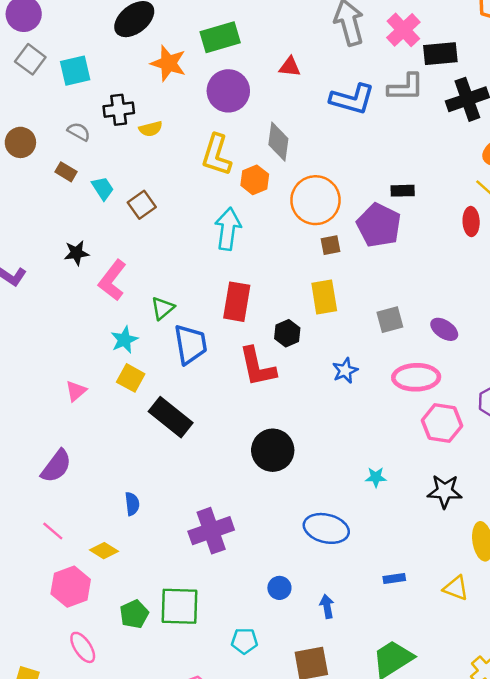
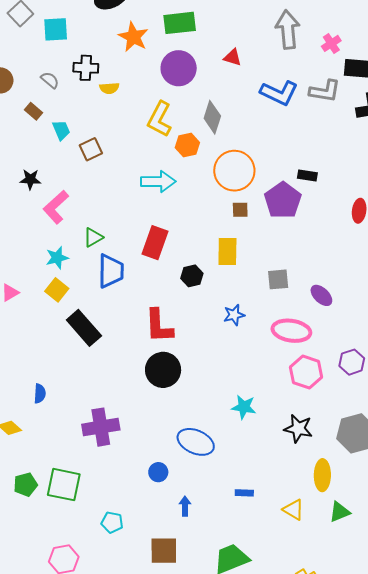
pink cross: (403, 30) -> (331, 43), size x0.7
cyan arrow: (228, 229) -> (158, 182), turned 72
red L-shape: (257, 367) -> (159, 326), moved
cyan star: (376, 477) -> (244, 407), size x1.4
blue circle: (279, 588) -> (158, 472), moved

